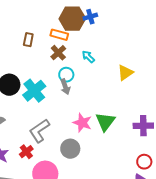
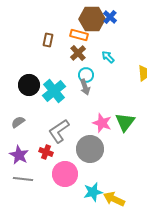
blue cross: (90, 17) -> (110, 17), turned -32
gray circle: (70, 149) -> (90, 149), size x1.4
red cross: (26, 152) -> (46, 152), turned -32

